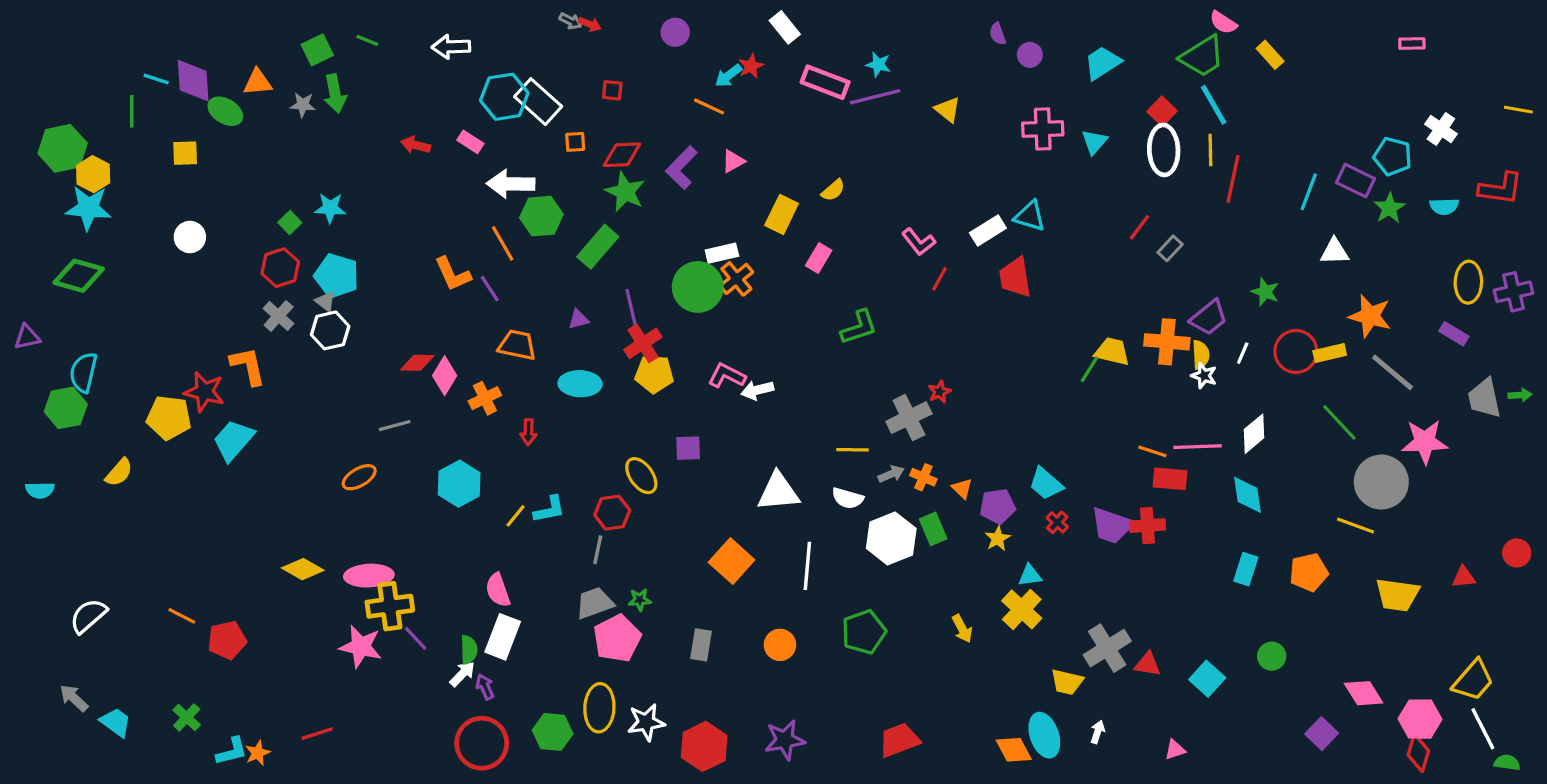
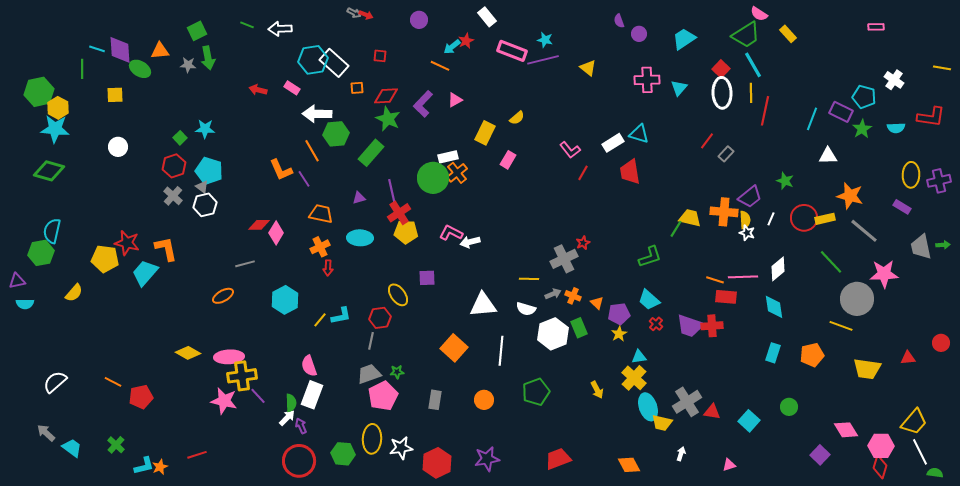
green line: (367, 40) -> (247, 25), moved
green L-shape: (859, 327) -> (650, 257), moved
purple triangle: (27, 337) -> (17, 281), moved
orange L-shape: (248, 366) -> (166, 249), moved
orange cross: (485, 398) -> (320, 247), moved
cyan ellipse: (1044, 735) -> (648, 407), moved

